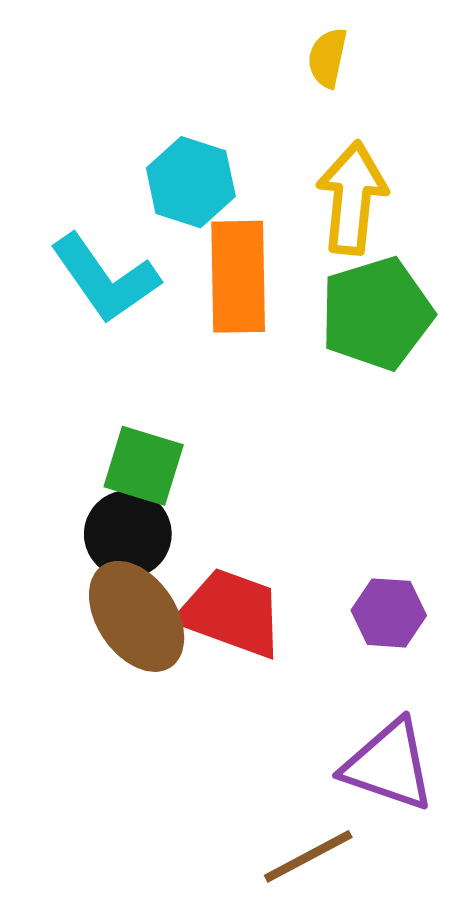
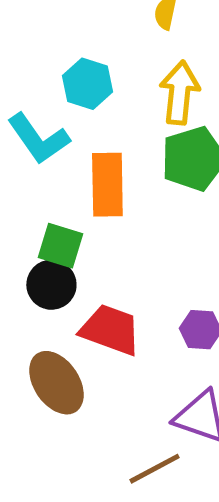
orange rectangle: (238, 277) -> (107, 185), moved
brown ellipse: (137, 616) -> (56, 383), moved

